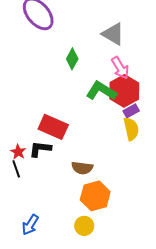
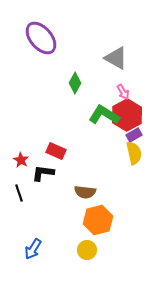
pink arrow: (120, 68) -> (123, 92), size x0.7
red rectangle: (53, 127) -> (56, 151), size x0.7
red star: (18, 152) -> (21, 160), moved

